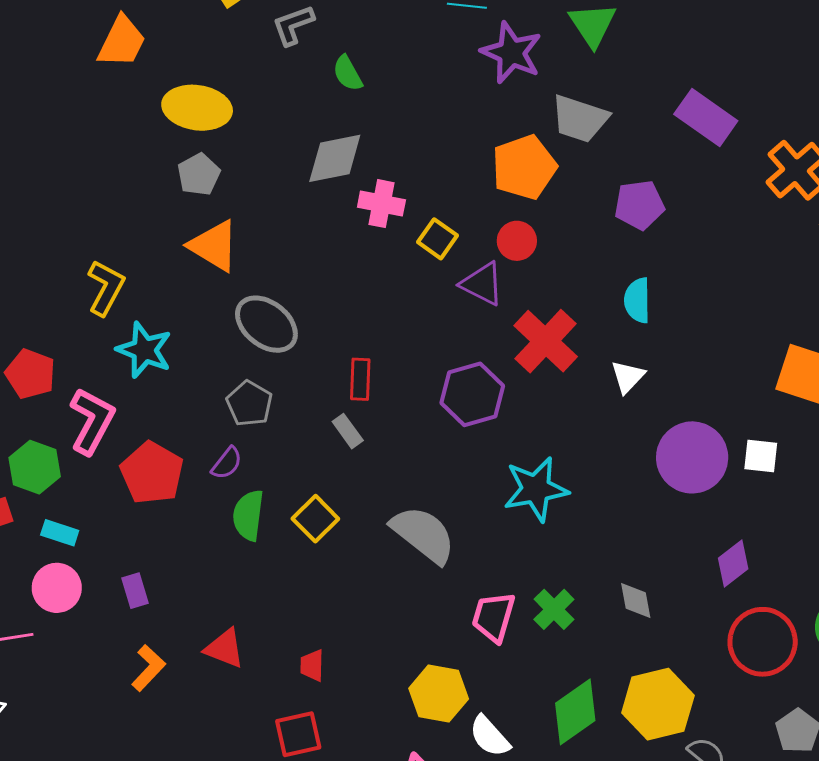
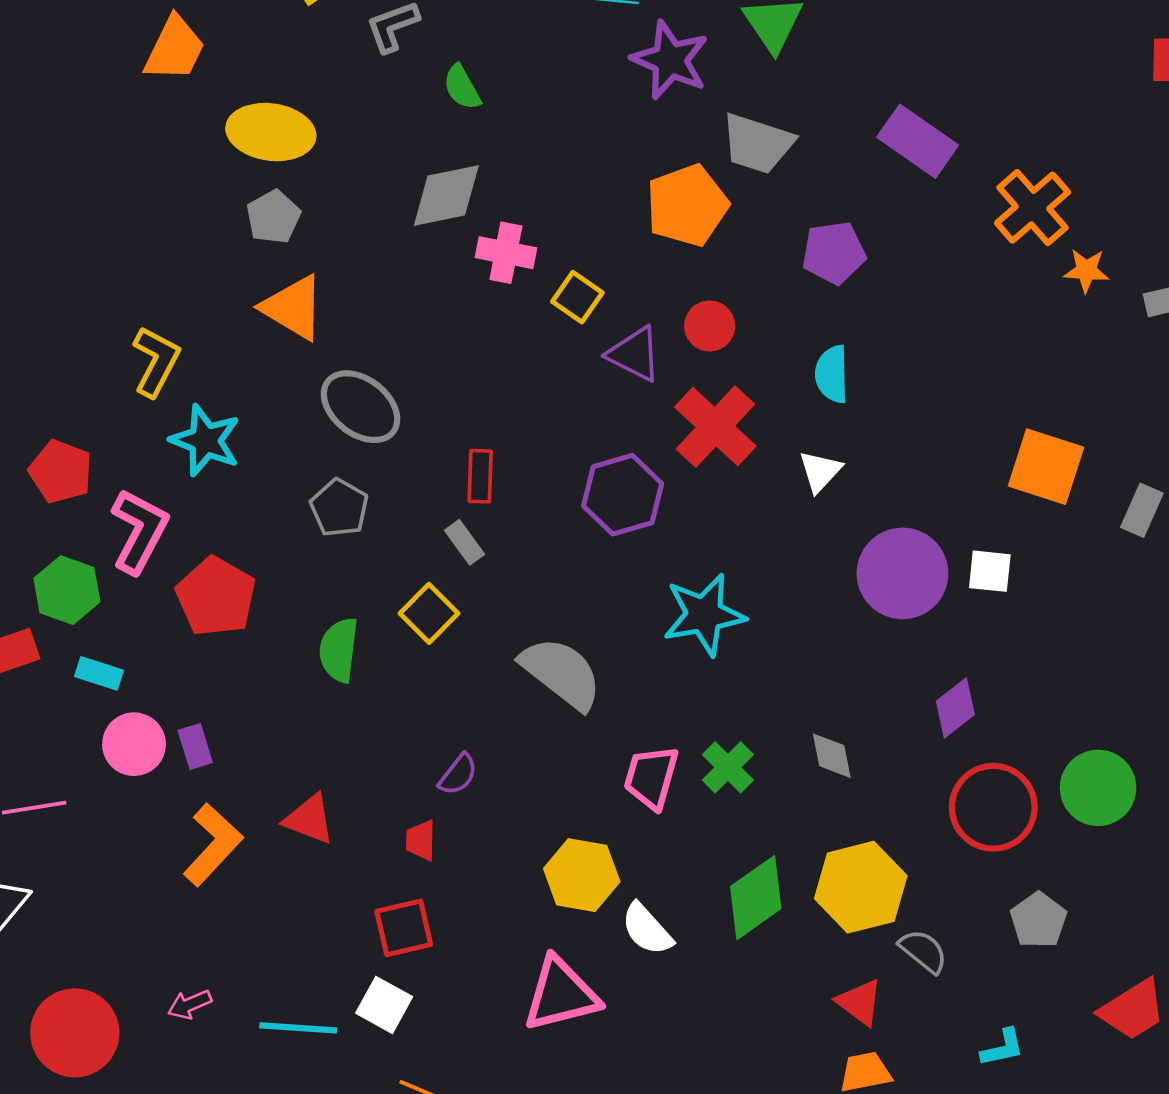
red circle: (517, 241) -> (710, 326), moved
purple semicircle: (227, 463) -> (458, 774), moved
yellow square: (315, 519) -> (429, 613), moved
pink circle: (57, 588) -> (134, 744), moved
orange L-shape: (148, 668) -> (213, 845), size x1.4

